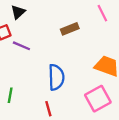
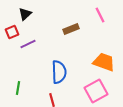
purple line: (21, 46) -> (28, 44), turned -49

